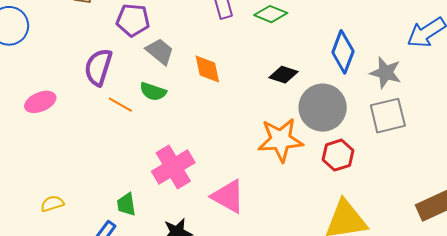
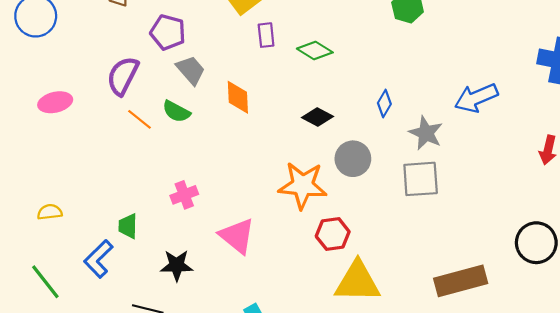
blue diamond: (343, 52) -> (384, 104), size x0.6
gray circle: (323, 108) -> (353, 159), size x0.7
red hexagon: (338, 155) -> (333, 234), moved
pink cross: (173, 167) -> (184, 195), size x0.6

